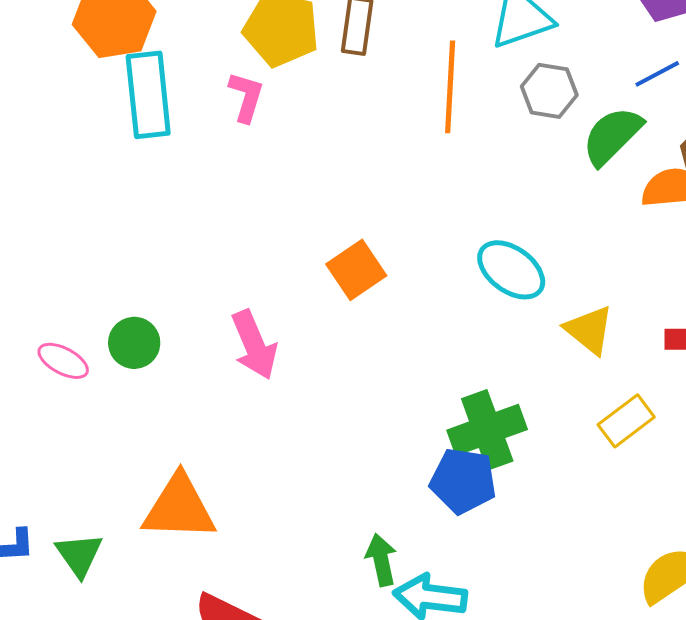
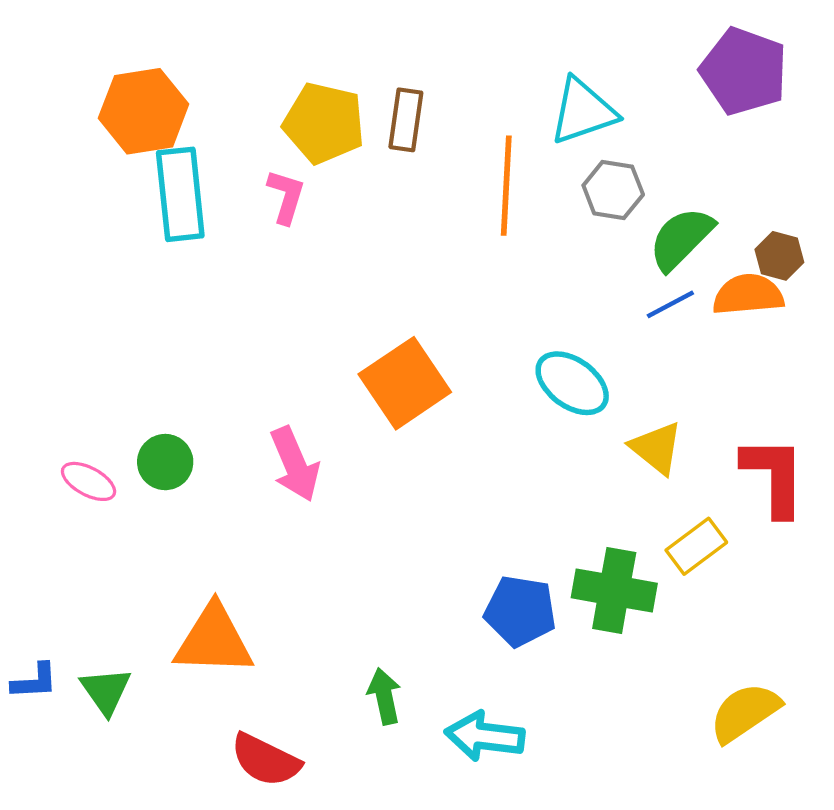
blue line: (657, 74) -> (670, 304), moved
orange square: (356, 270) -> (405, 383), size x1.4
green cross: (487, 430) -> (614, 590), moved, turned 30
green arrow: (381, 560) -> (384, 696), moved

